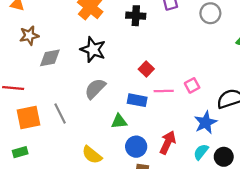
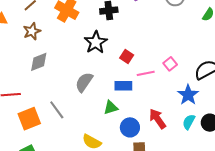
brown star: (29, 36) -> (32, 31), moved
black star: (93, 50) -> (96, 42), moved, turned 30
red arrow: (168, 143) -> (157, 119), turned -50

